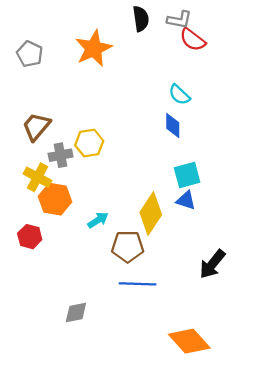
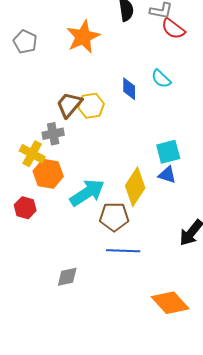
blue diamond: (173, 125) -> (129, 89), moved
brown trapezoid: (36, 127) -> (69, 105), moved
yellow hexagon: (89, 143) -> (91, 106), moved
cyan arrow: (98, 220) -> (87, 193), size x1.8

